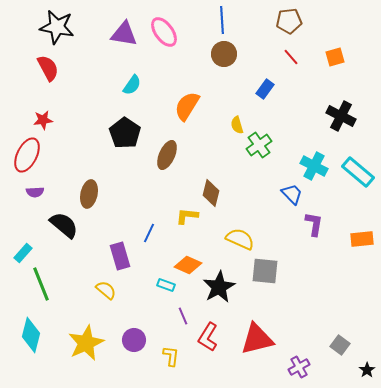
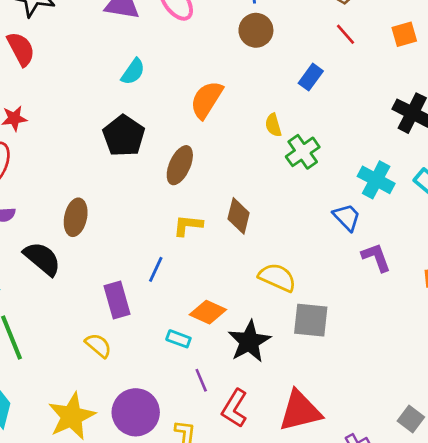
yellow L-shape: (187, 216) -> (188, 225), moved
purple L-shape: (314, 224) -> (376, 257), turned -30
purple circle: (134, 340) -> (136, 412), size x1.5

